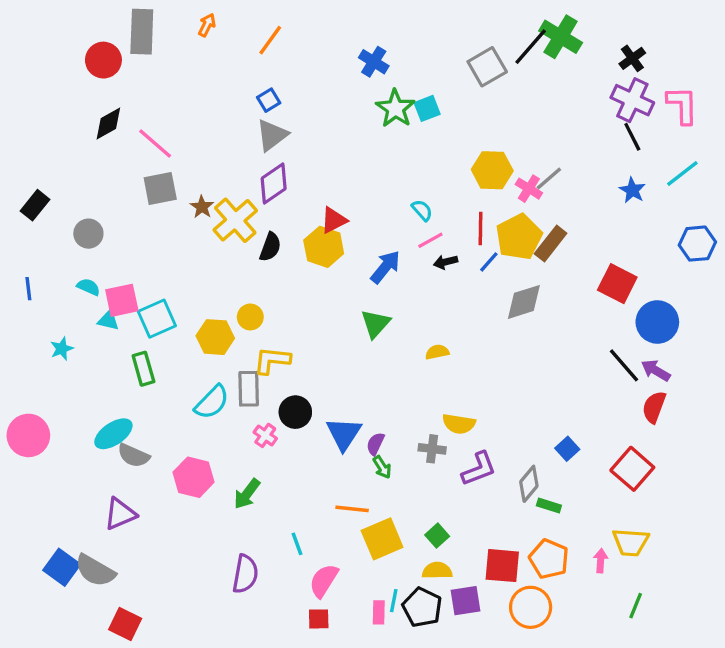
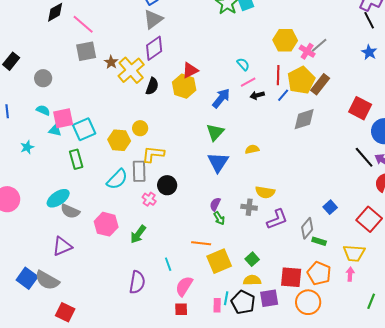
blue triangle: (344, 434) -> (218, 162), moved
yellow trapezoid: (631, 542) -> (354, 253), moved

